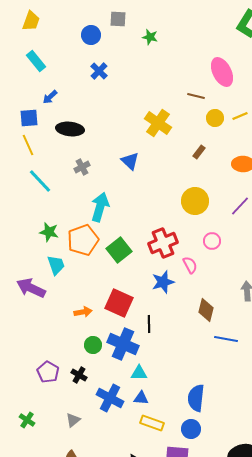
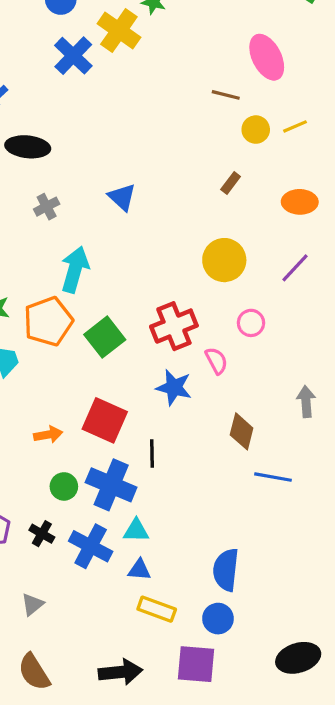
blue cross: (99, 71) -> (73, 56), size x1.4
yellow cross: (158, 123) -> (119, 30), moved
blue star: (163, 282) -> (174, 387), turned 30
blue cross: (110, 398) -> (91, 546), moved

